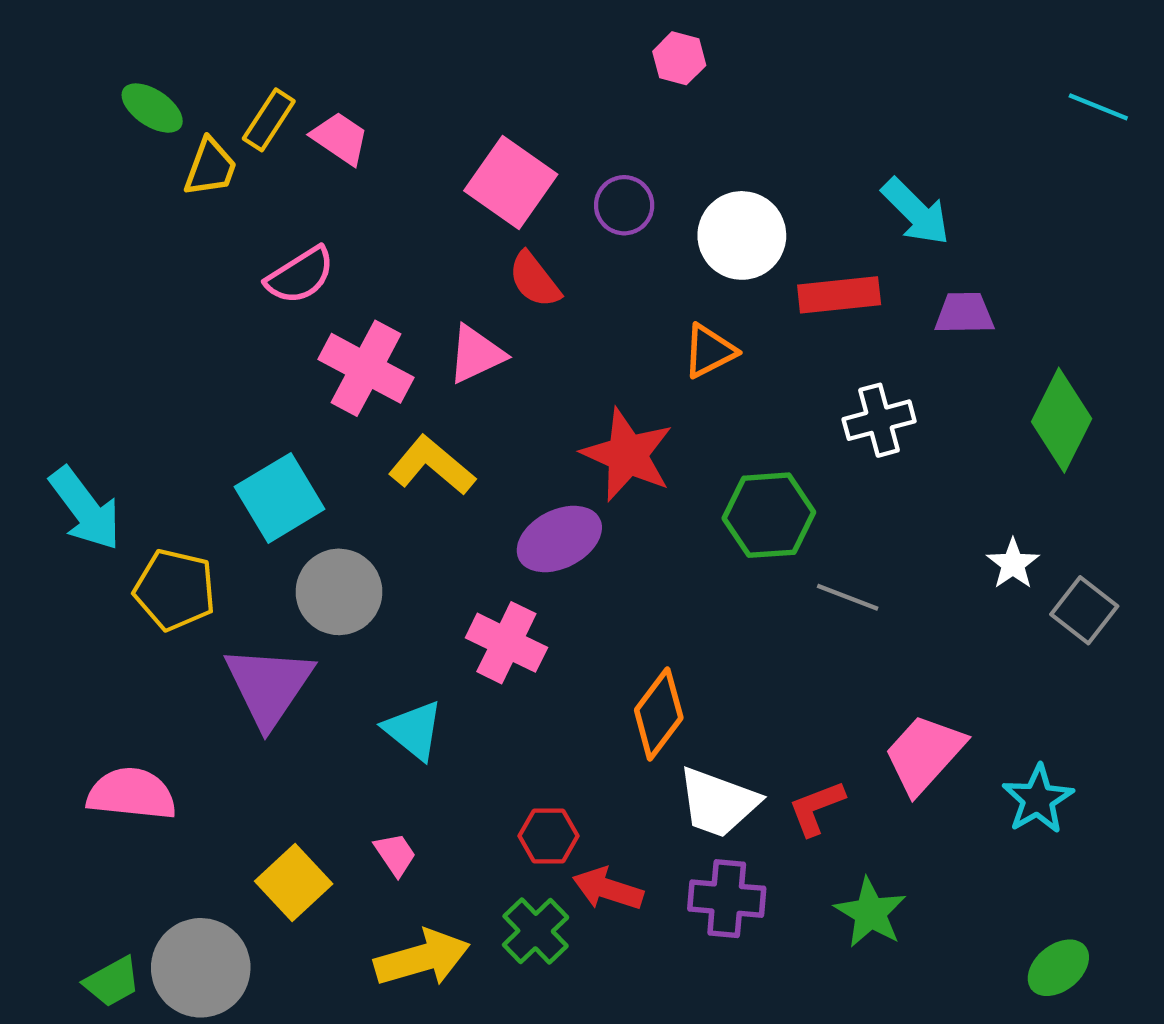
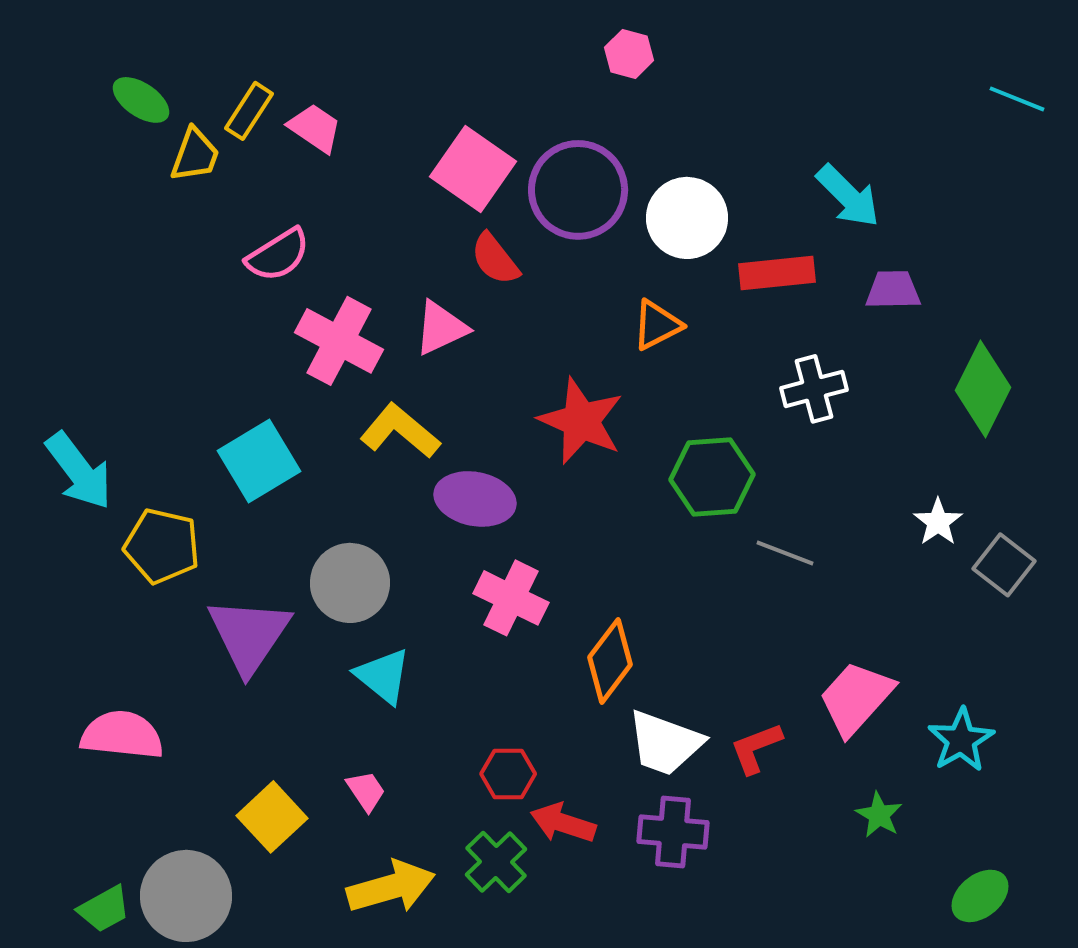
purple circle: (624, 205) -> (578, 190), size x1.8
purple ellipse: (559, 539) -> (475, 499), moved, turned 38
gray circle: (339, 592) -> (350, 583), moved
pink cross: (506, 643) -> (511, 598), moved
green star: (870, 913) -> (879, 815), moved, size x0.7

